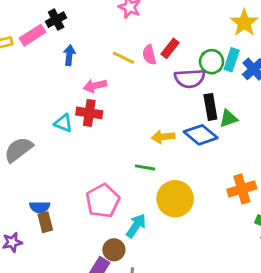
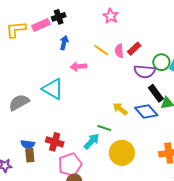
black rectangle: (210, 107) -> (156, 93), turned -36
red cross: (89, 113) -> (55, 142), moved
cyan triangle: (63, 123) -> (53, 89), size x1.6
yellow arrow: (163, 137) -> (120, 109), turned 35
pink pentagon: (103, 201) -> (70, 165), moved
cyan arrow: (136, 226) -> (92, 141), moved

